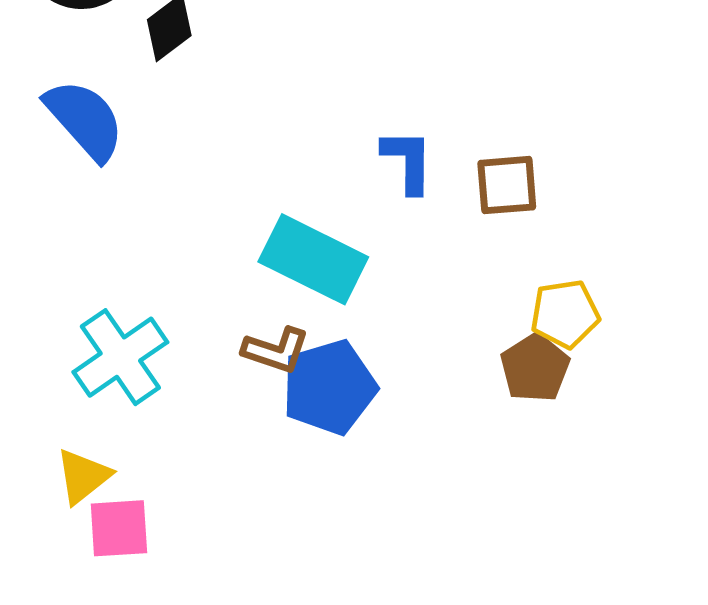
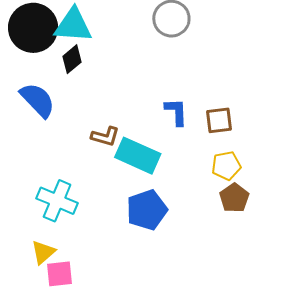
yellow pentagon: (565, 314) -> (226, 166), moved
brown L-shape: (276, 350) -> (105, 136), moved
cyan cross: (120, 357) -> (57, 201), turned -30

